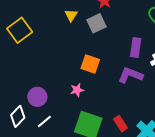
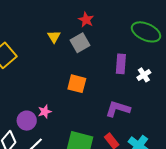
purple L-shape: (130, 75) -> (118, 109), moved
pink star: (77, 90) -> (45, 112), moved

